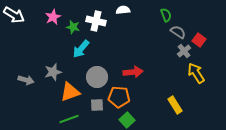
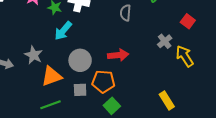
gray semicircle: (178, 32) -> (126, 13), moved, turned -119
gray cross: (184, 51) -> (165, 41), moved
gray star: (53, 72) -> (34, 55), turned -30
yellow rectangle: (175, 105) -> (167, 100), moved

